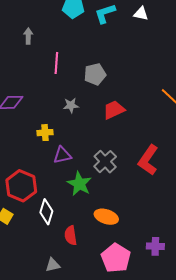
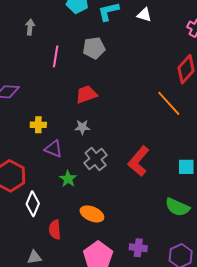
gray pentagon: (95, 74) -> (94, 48), moved
gray star: (71, 105) -> (82, 127), moved
red trapezoid: (114, 110) -> (86, 94), moved
purple triangle: (62, 155) -> (54, 149), turned 30
green star: (79, 184) -> (68, 179), size x0.7

